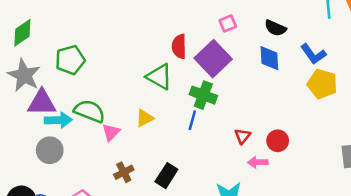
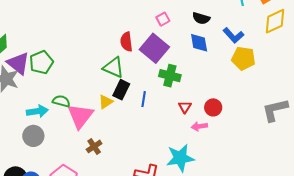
green cross: (203, 95) -> (170, 76), moved
purple triangle: (42, 103) -> (18, 63), moved, turned 45
green semicircle: (89, 111) -> (61, 101), size x0.7
pink triangle: (111, 132) -> (80, 116), size x1.8
black rectangle: (166, 176) -> (121, 90), moved

